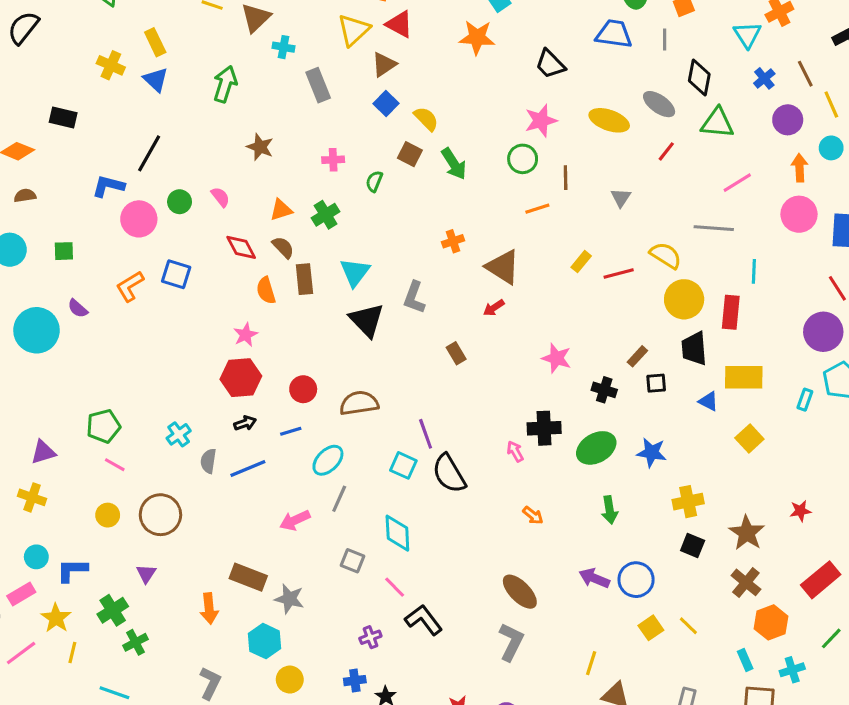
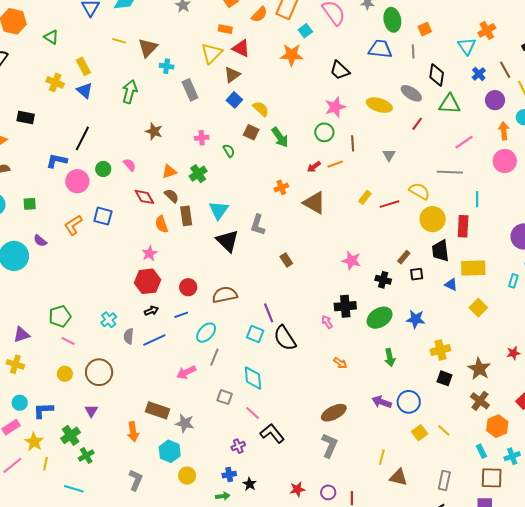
green semicircle: (374, 181) -> (229, 151), turned 128
red arrow: (494, 308) -> (314, 167), moved
brown ellipse: (520, 592) -> (334, 413), turned -70

